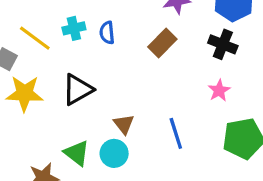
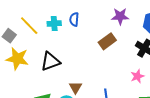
blue semicircle: (107, 33) -> (74, 19), moved

